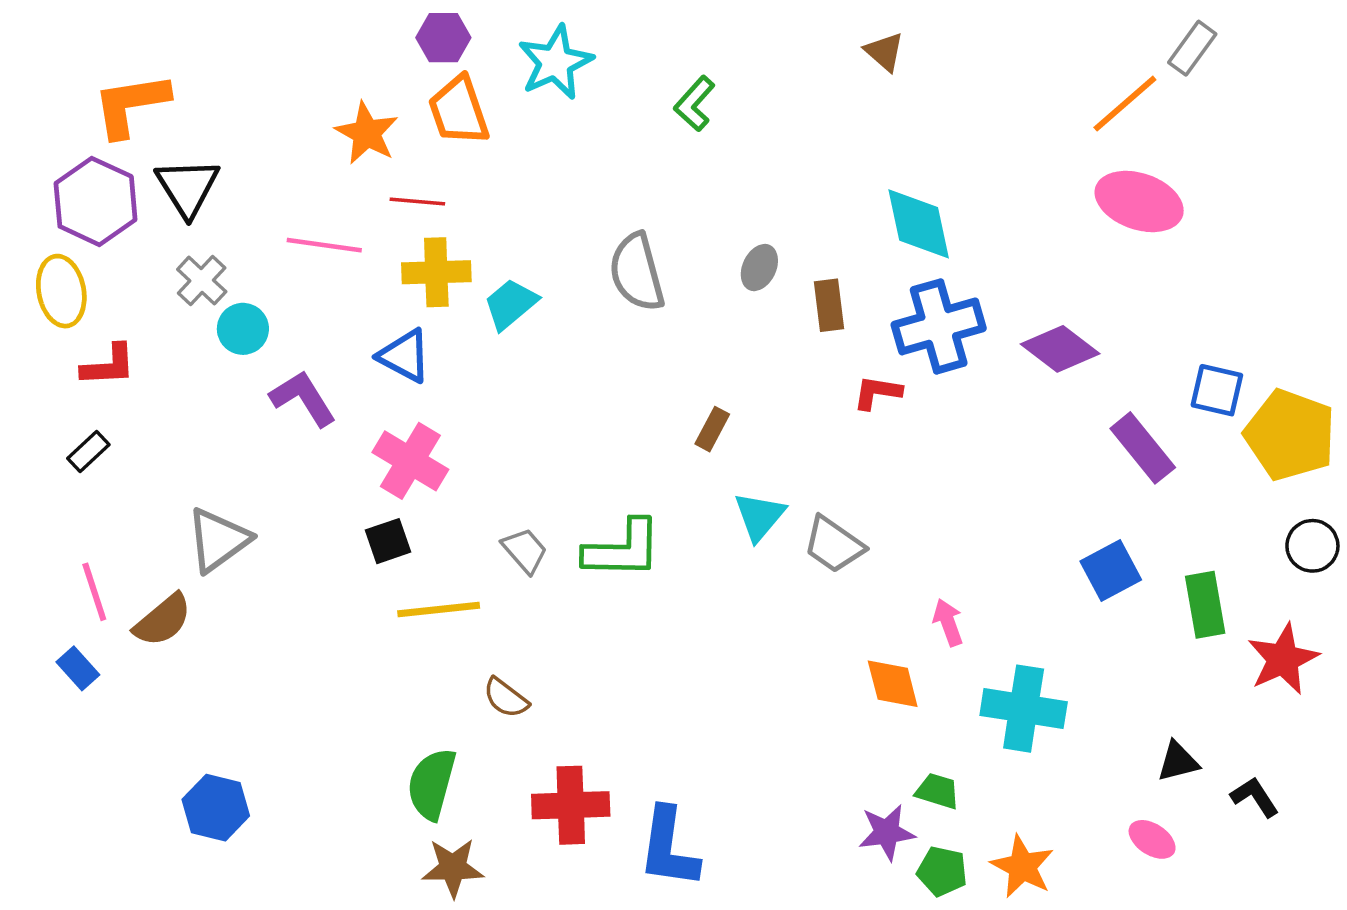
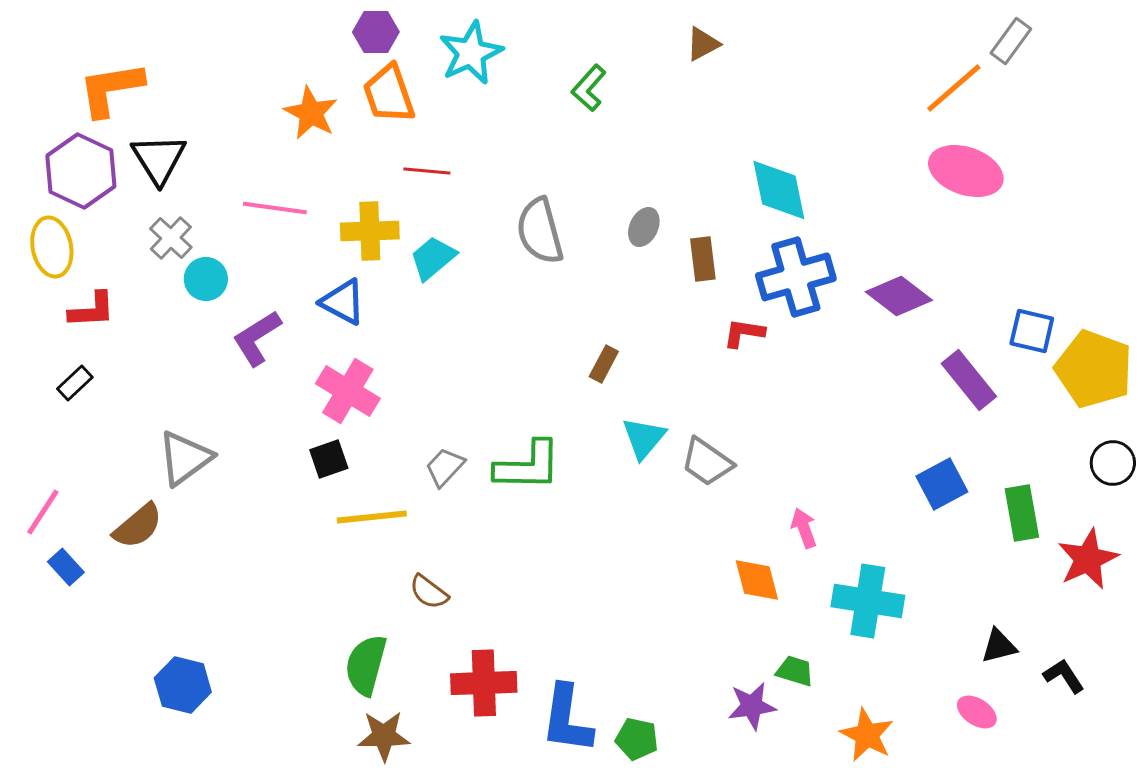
brown triangle: (884, 52) -> (703, 44), moved, turned 51
red line: (417, 201) -> (427, 171), moved
purple L-shape: (303, 398) -> (257, 338), turned -90
gray trapezoid: (525, 551) -> (445, 467), turned -96
pink line: (94, 592) -> (43, 512), moved, turned 51
green pentagon: (942, 871) -> (637, 739), moved

